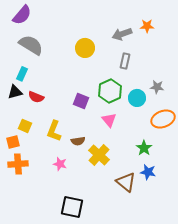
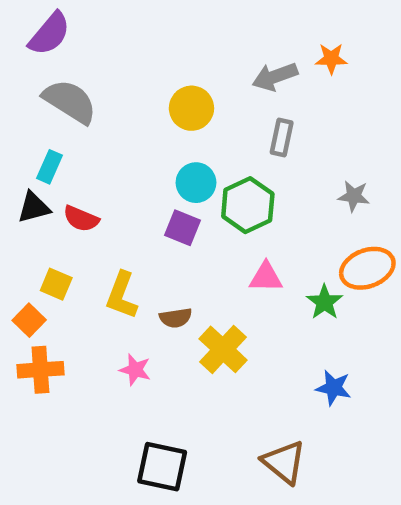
cyan circle: (137, 98) -> (196, 183), moved
pink triangle: (109, 120) -> (266, 277), moved, turned -49
orange square: (13, 142) -> (29, 320), turned -32
green star: (144, 148) -> (324, 302), moved
brown triangle: (126, 182) -> (284, 462), moved

